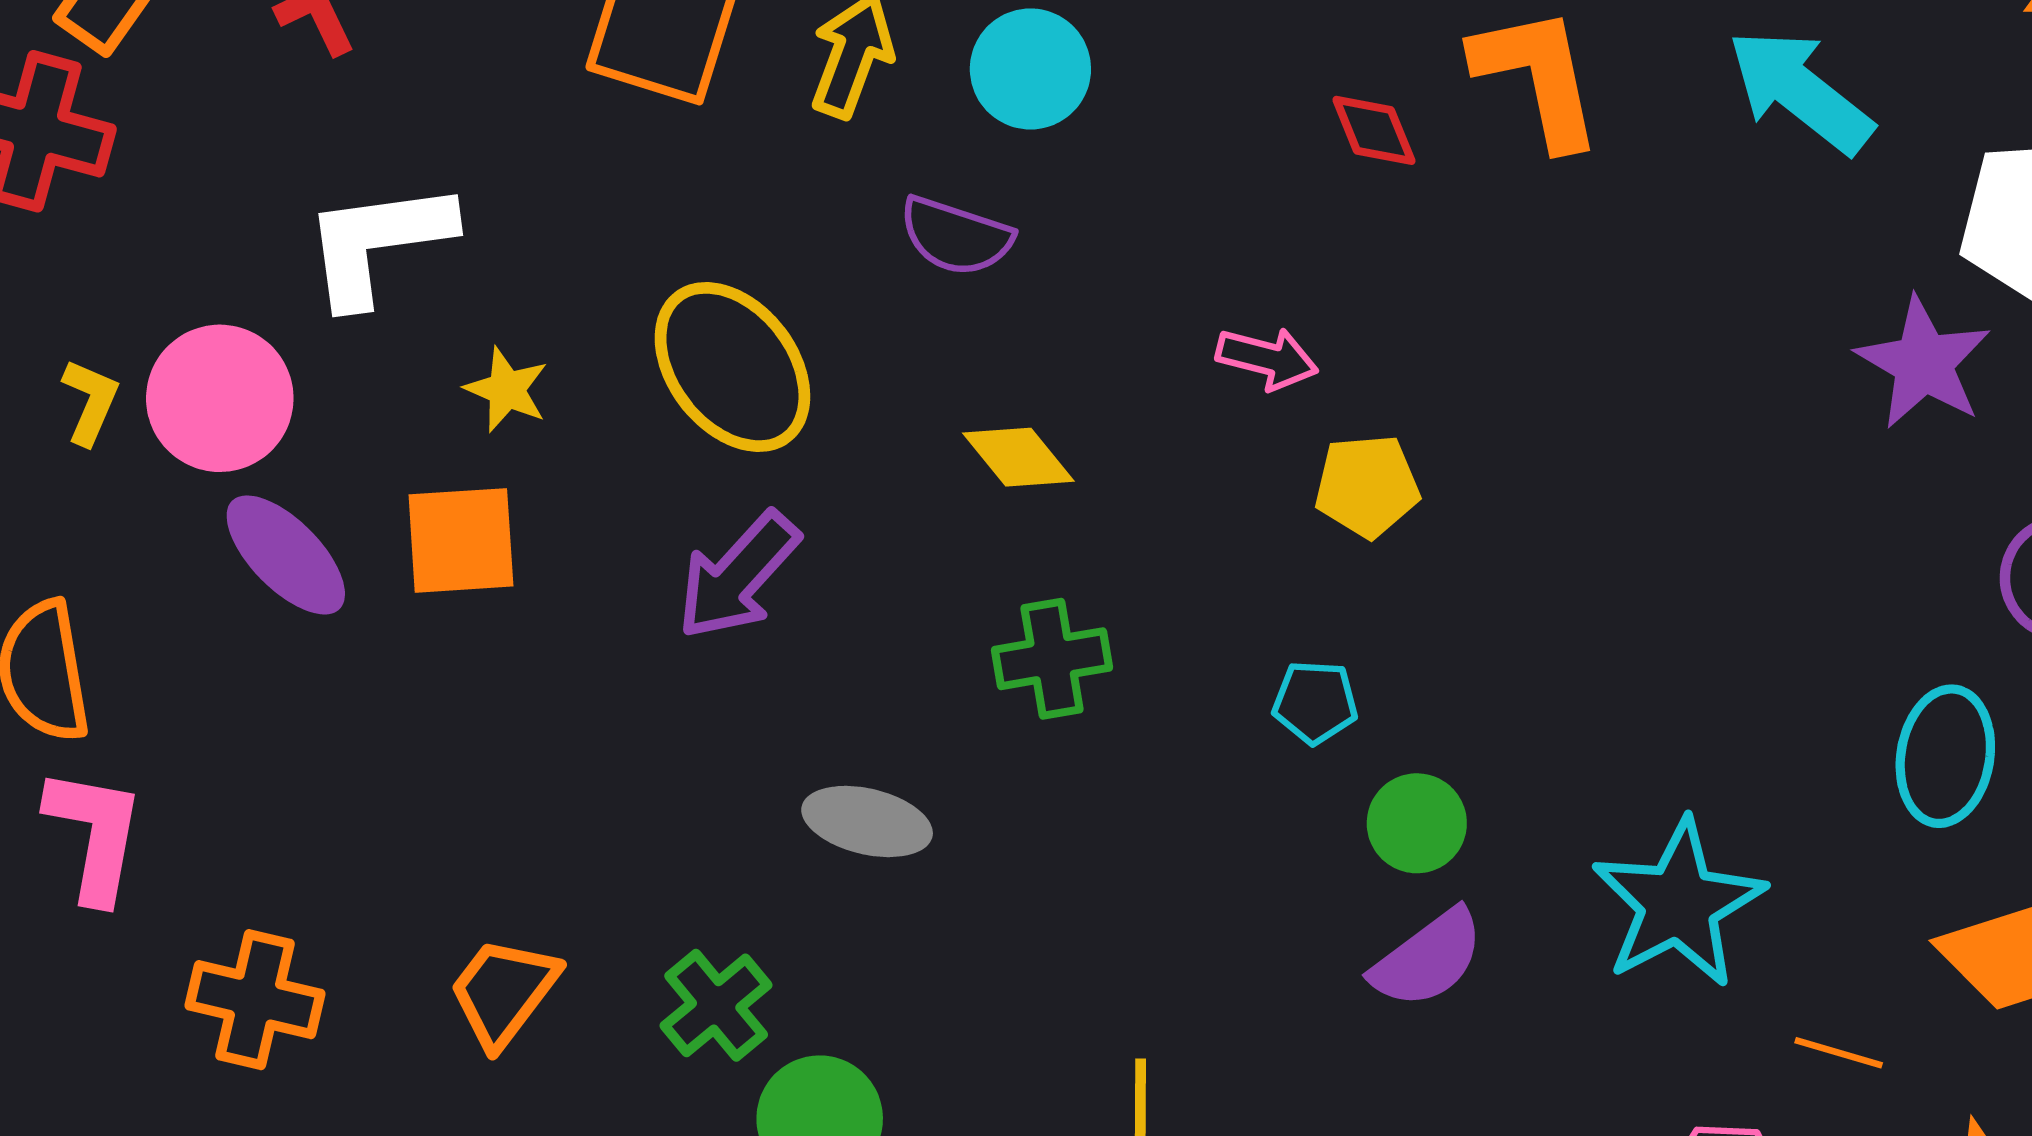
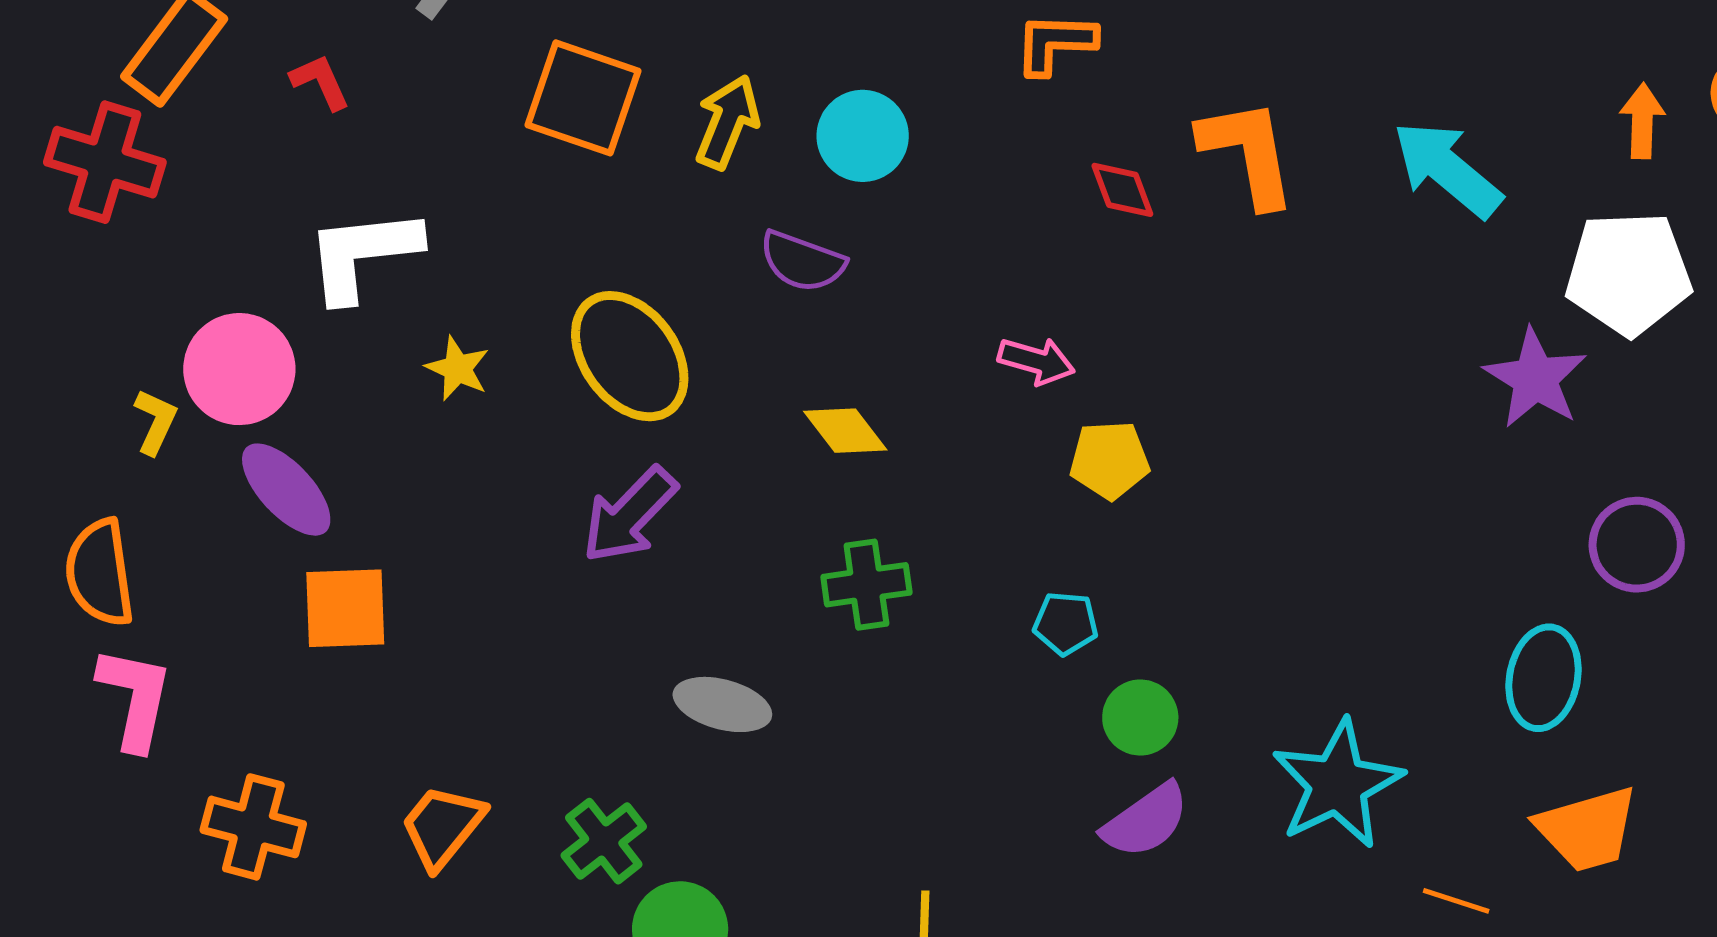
yellow L-shape: (90, 402) -> (155, 422), moved
orange square: (461, 540) -> (345, 608), moved

